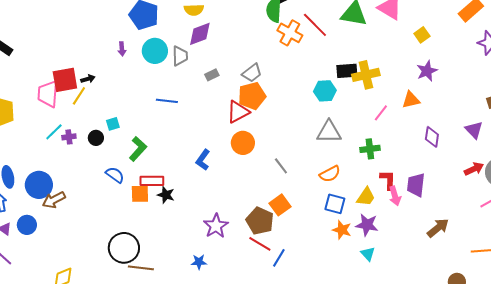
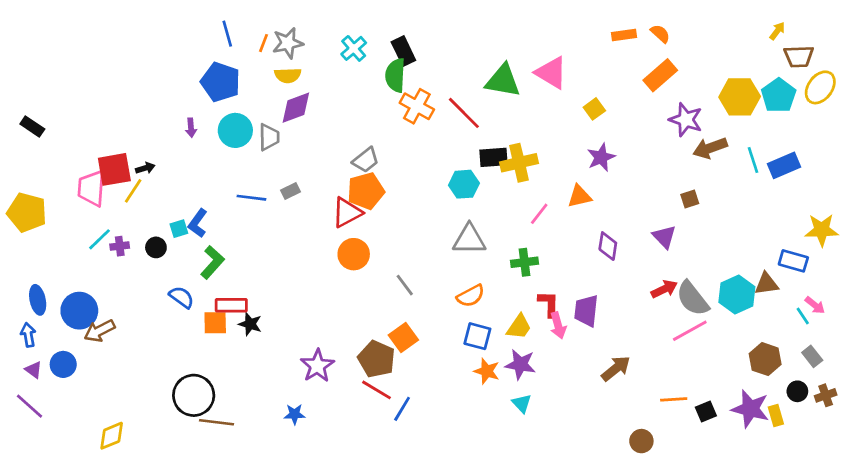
red line: (315, 25) -> (464, 113), moved
gray rectangle: (212, 75) -> (290, 191), moved
blue L-shape: (203, 160) -> (198, 223), moved

